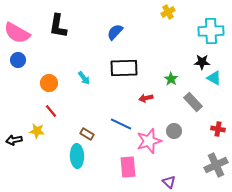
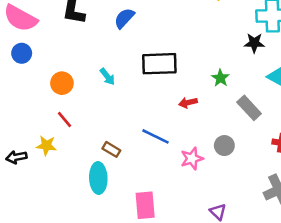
blue semicircle: (115, 32) -> (124, 18), moved
black star: (202, 62) -> (254, 43), moved
pink star: (149, 141) -> (192, 159), size x0.7
pink rectangle: (128, 167) -> (145, 205), moved

